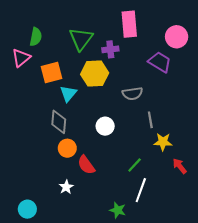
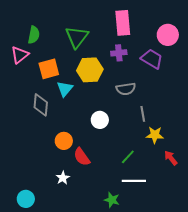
purple cross: (110, 49) -> (119, 53), moved
gray diamond: (59, 122) -> (41, 105), moved
white line: (141, 190) -> (134, 181), turned 70

